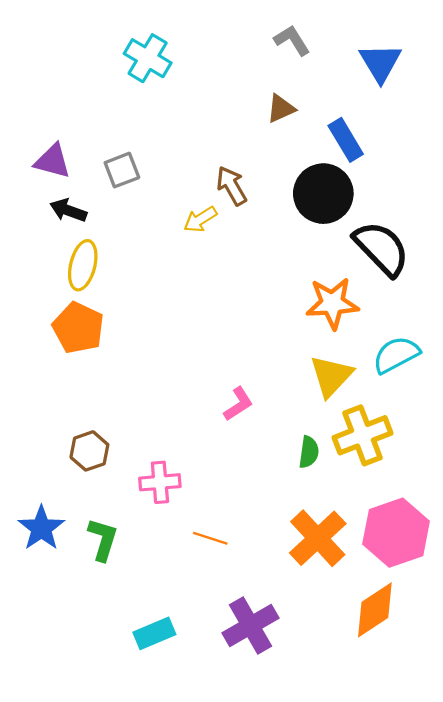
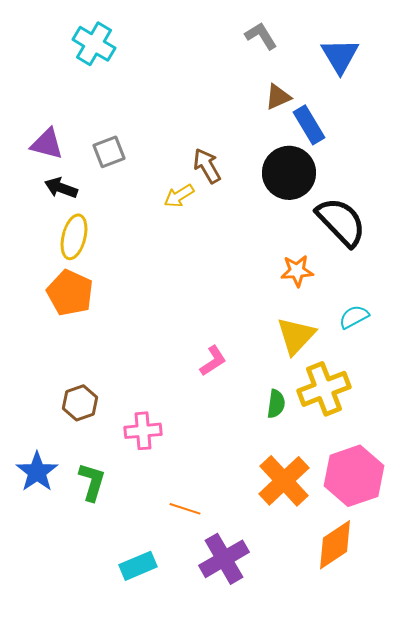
cyan cross: (148, 58) -> (94, 44), moved
brown triangle: (281, 109) -> (278, 97), moved
orange star: (332, 303) -> (297, 271), size x0.7
cyan semicircle: (396, 355) -> (354, 317), size x0.7
orange line: (210, 538) -> (185, 509), moved

